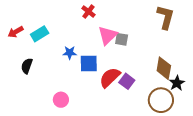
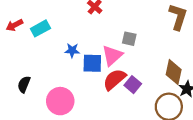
pink triangle: (108, 35) -> (112, 55), moved
black semicircle: (27, 66) -> (24, 84), moved
pink circle: (61, 100) -> (60, 101), size x1.6

